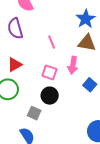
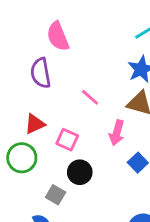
pink line: (52, 42) -> (90, 97), turned -32
pink square: (49, 72) -> (67, 140), moved

